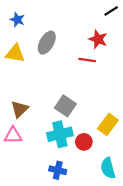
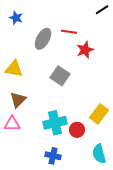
red star: (98, 39) -> (85, 50), moved, turned 30
yellow triangle: (15, 53) -> (14, 69), moved
red line: (87, 60) -> (69, 32), moved
gray square: (65, 106) -> (60, 76), moved

